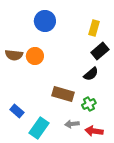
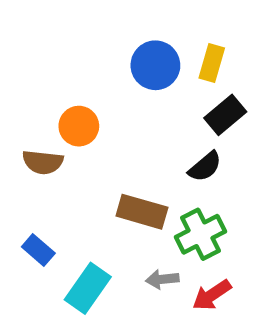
blue circle: (45, 21) -> (155, 65), moved
brown semicircle: (14, 55) -> (43, 162), moved
green cross: (89, 104) -> (200, 234), size x1.5
red arrow: (94, 131) -> (212, 295), turned -42

